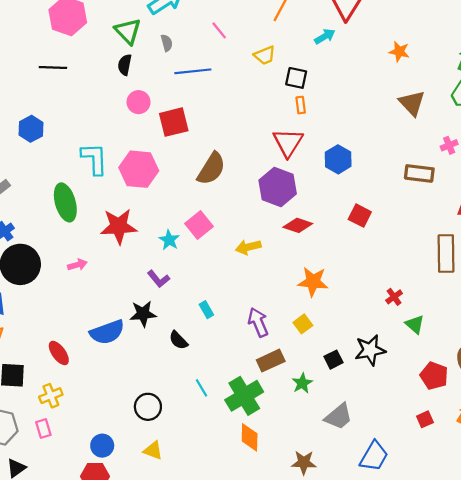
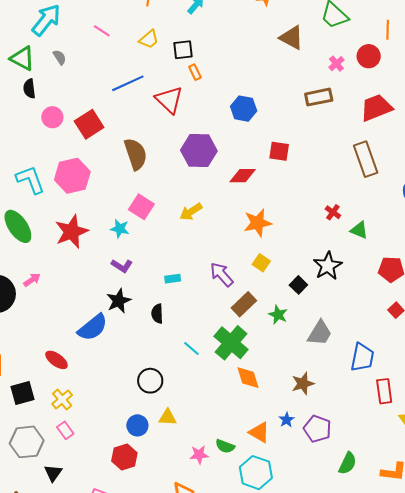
blue line: (193, 71) -> (128, 83), moved
red triangle: (288, 143) -> (169, 100), moved
brown semicircle: (211, 169) -> (136, 154), turned -32
red diamond: (298, 225) -> (243, 176), moved
pink arrow: (77, 265) -> (32, 280), moved
cyan rectangle: (206, 310) -> (173, 279), turned -49
black semicircle: (178, 340) -> (157, 314), turned 60
blue circle: (102, 446) -> (137, 425), moved

